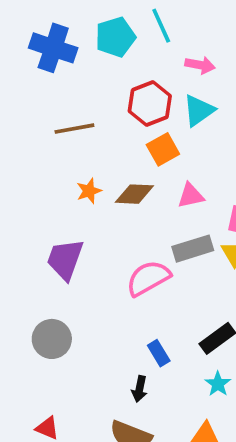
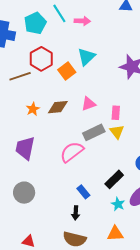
pink arrow: (200, 65) -> (82, 21), moved
red hexagon: (150, 104) -> (41, 59), moved
orange square: (163, 149) -> (67, 71), moved

